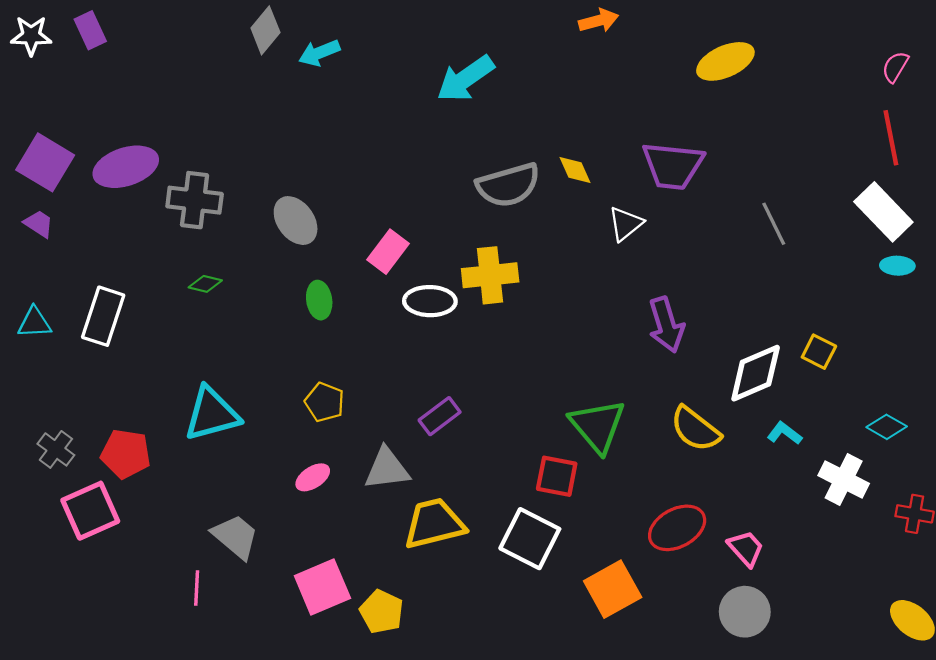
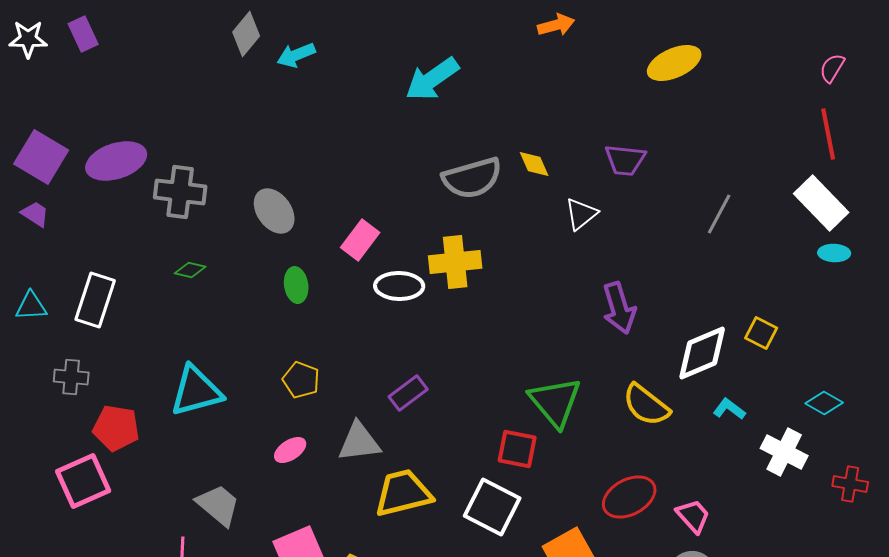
purple trapezoid: (673, 166) -> (625, 160), size x0.7
gray line: (774, 224) -> (719, 214), turned 54
gray cross: (56, 449) -> (71, 377), moved, turned -32

